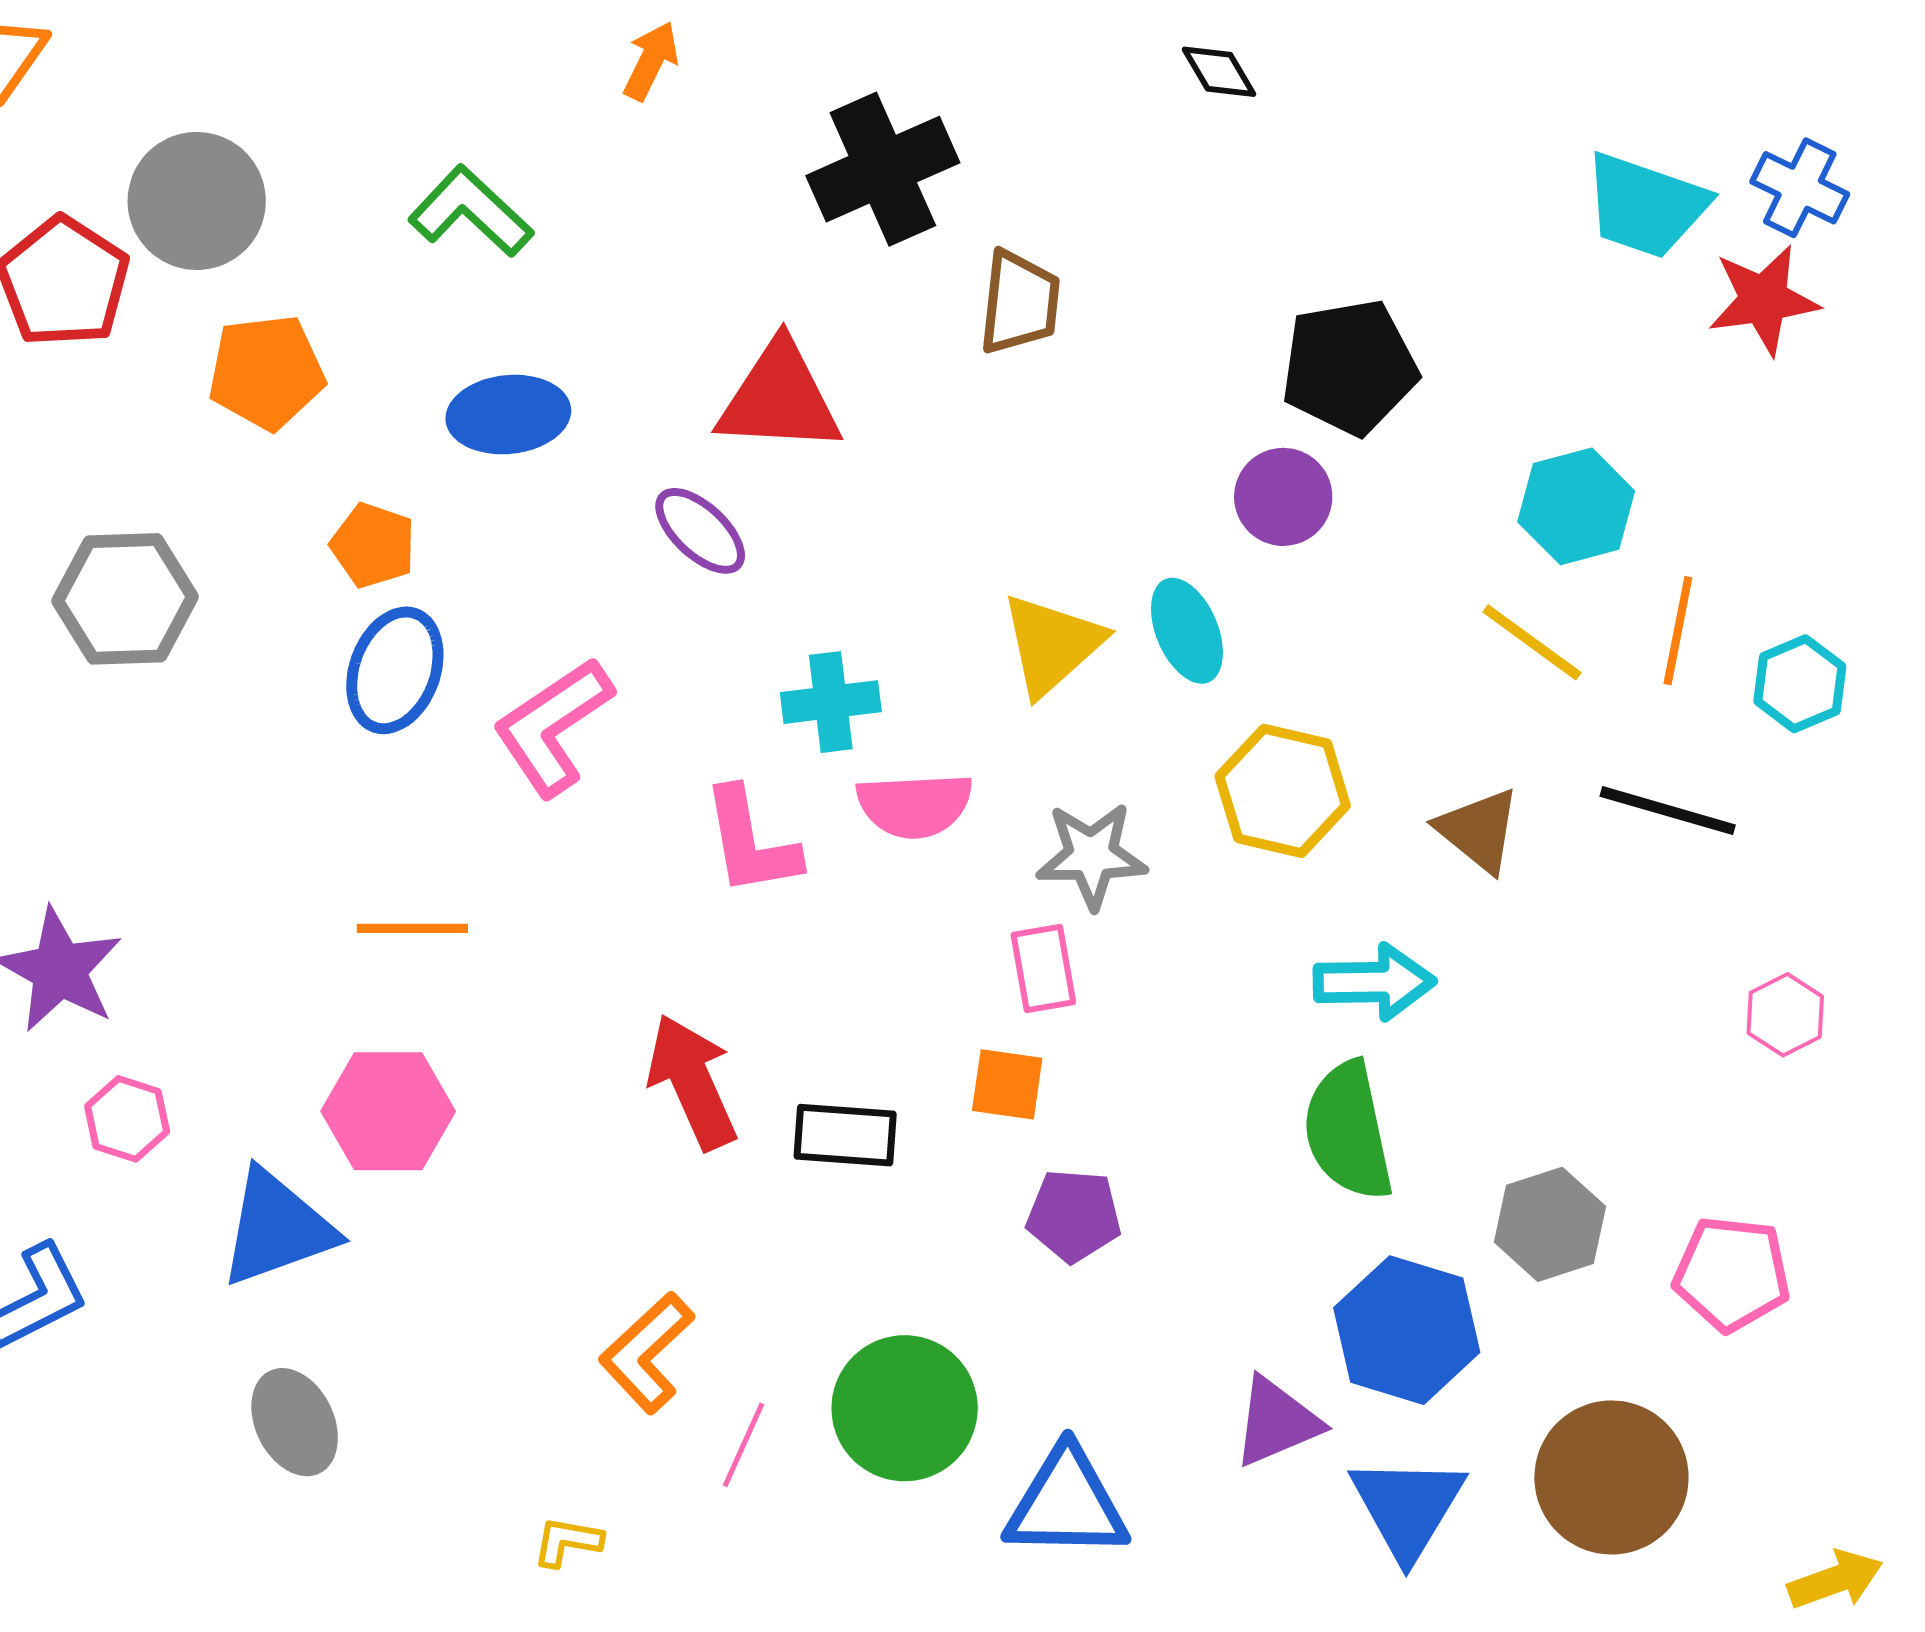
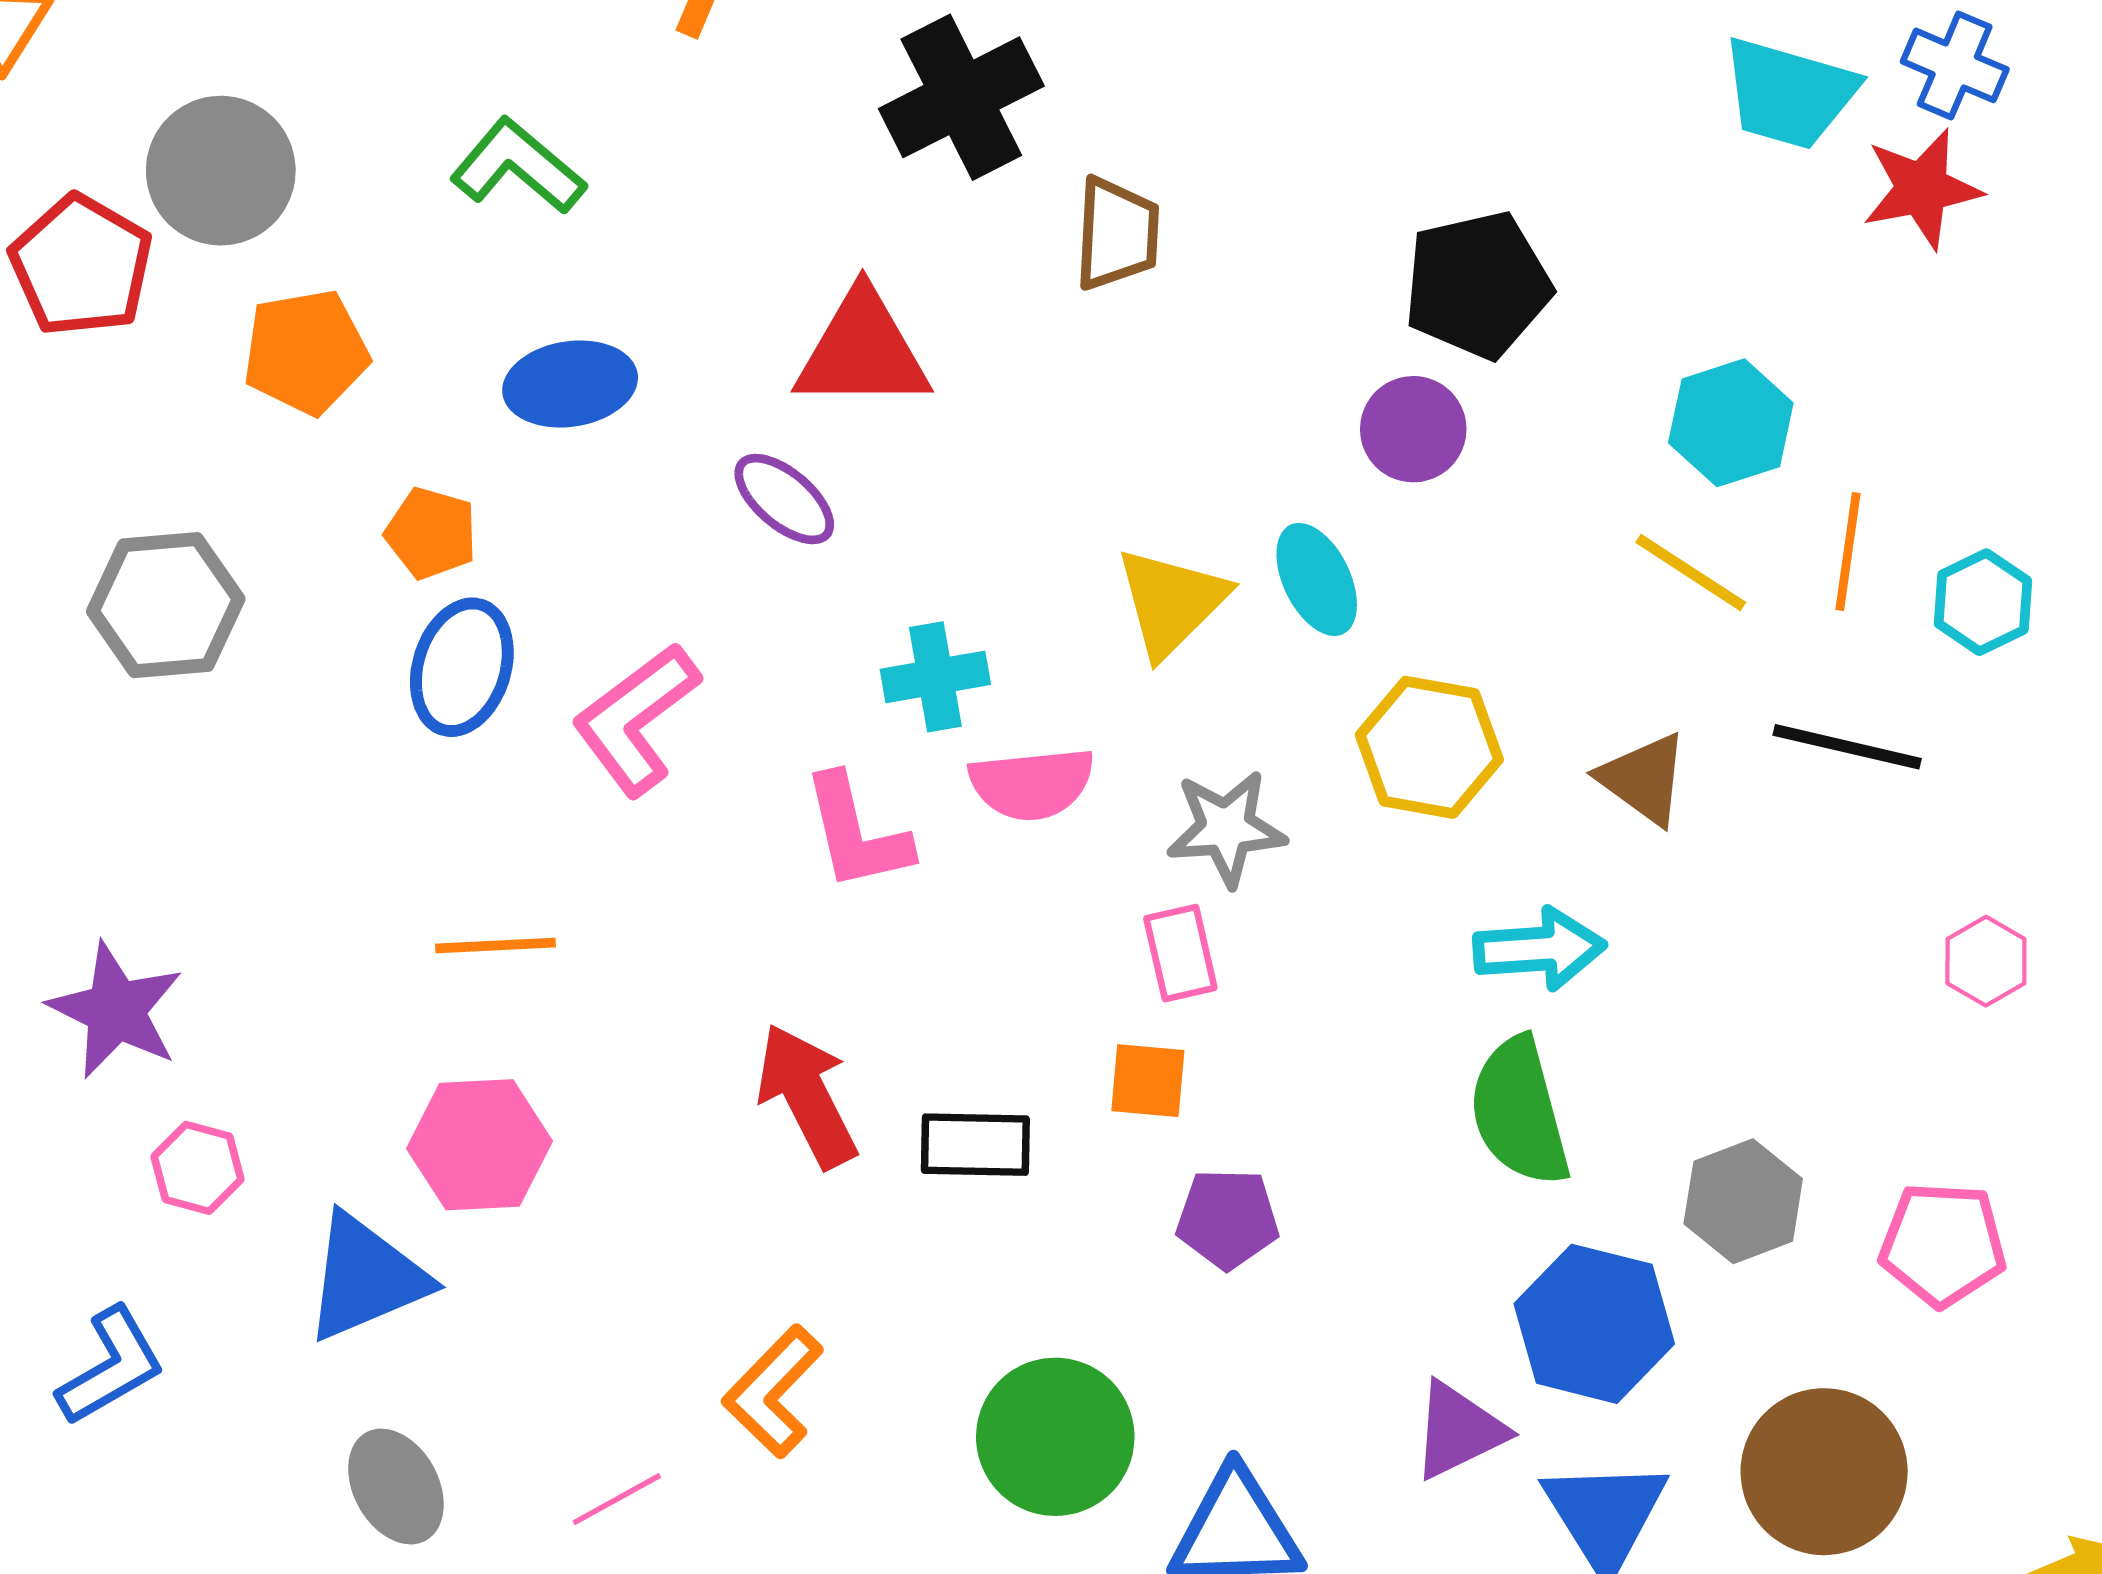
pink line: (744, 1445) -> (617, 1499), moved, turned 40

